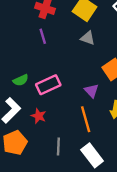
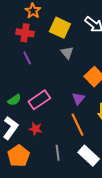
gray triangle: (88, 38) -> (67, 53), turned 40
purple triangle: (91, 91) -> (78, 99), turned 32

